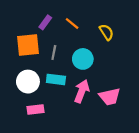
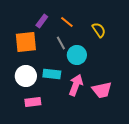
gray line: (54, 53) -> (61, 43), moved, turned -40

